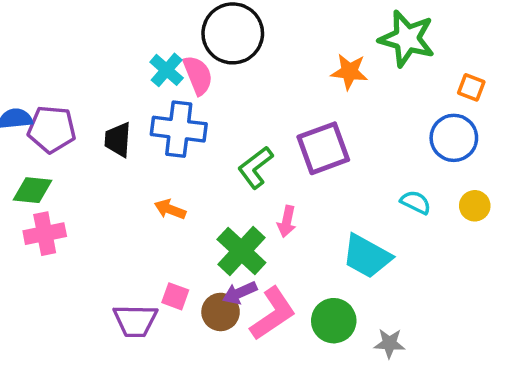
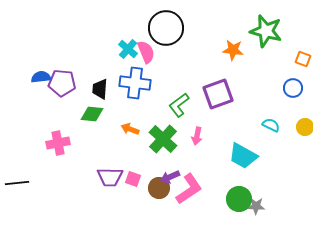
blue circle: (454, 138) -> (293, 88), size x0.7
green diamond: (33, 190) -> (92, 114), moved
green cross: (241, 251) -> (163, 139), moved
purple trapezoid: (135, 321) -> (110, 177), moved
green circle: (334, 321) -> (239, 199), moved

